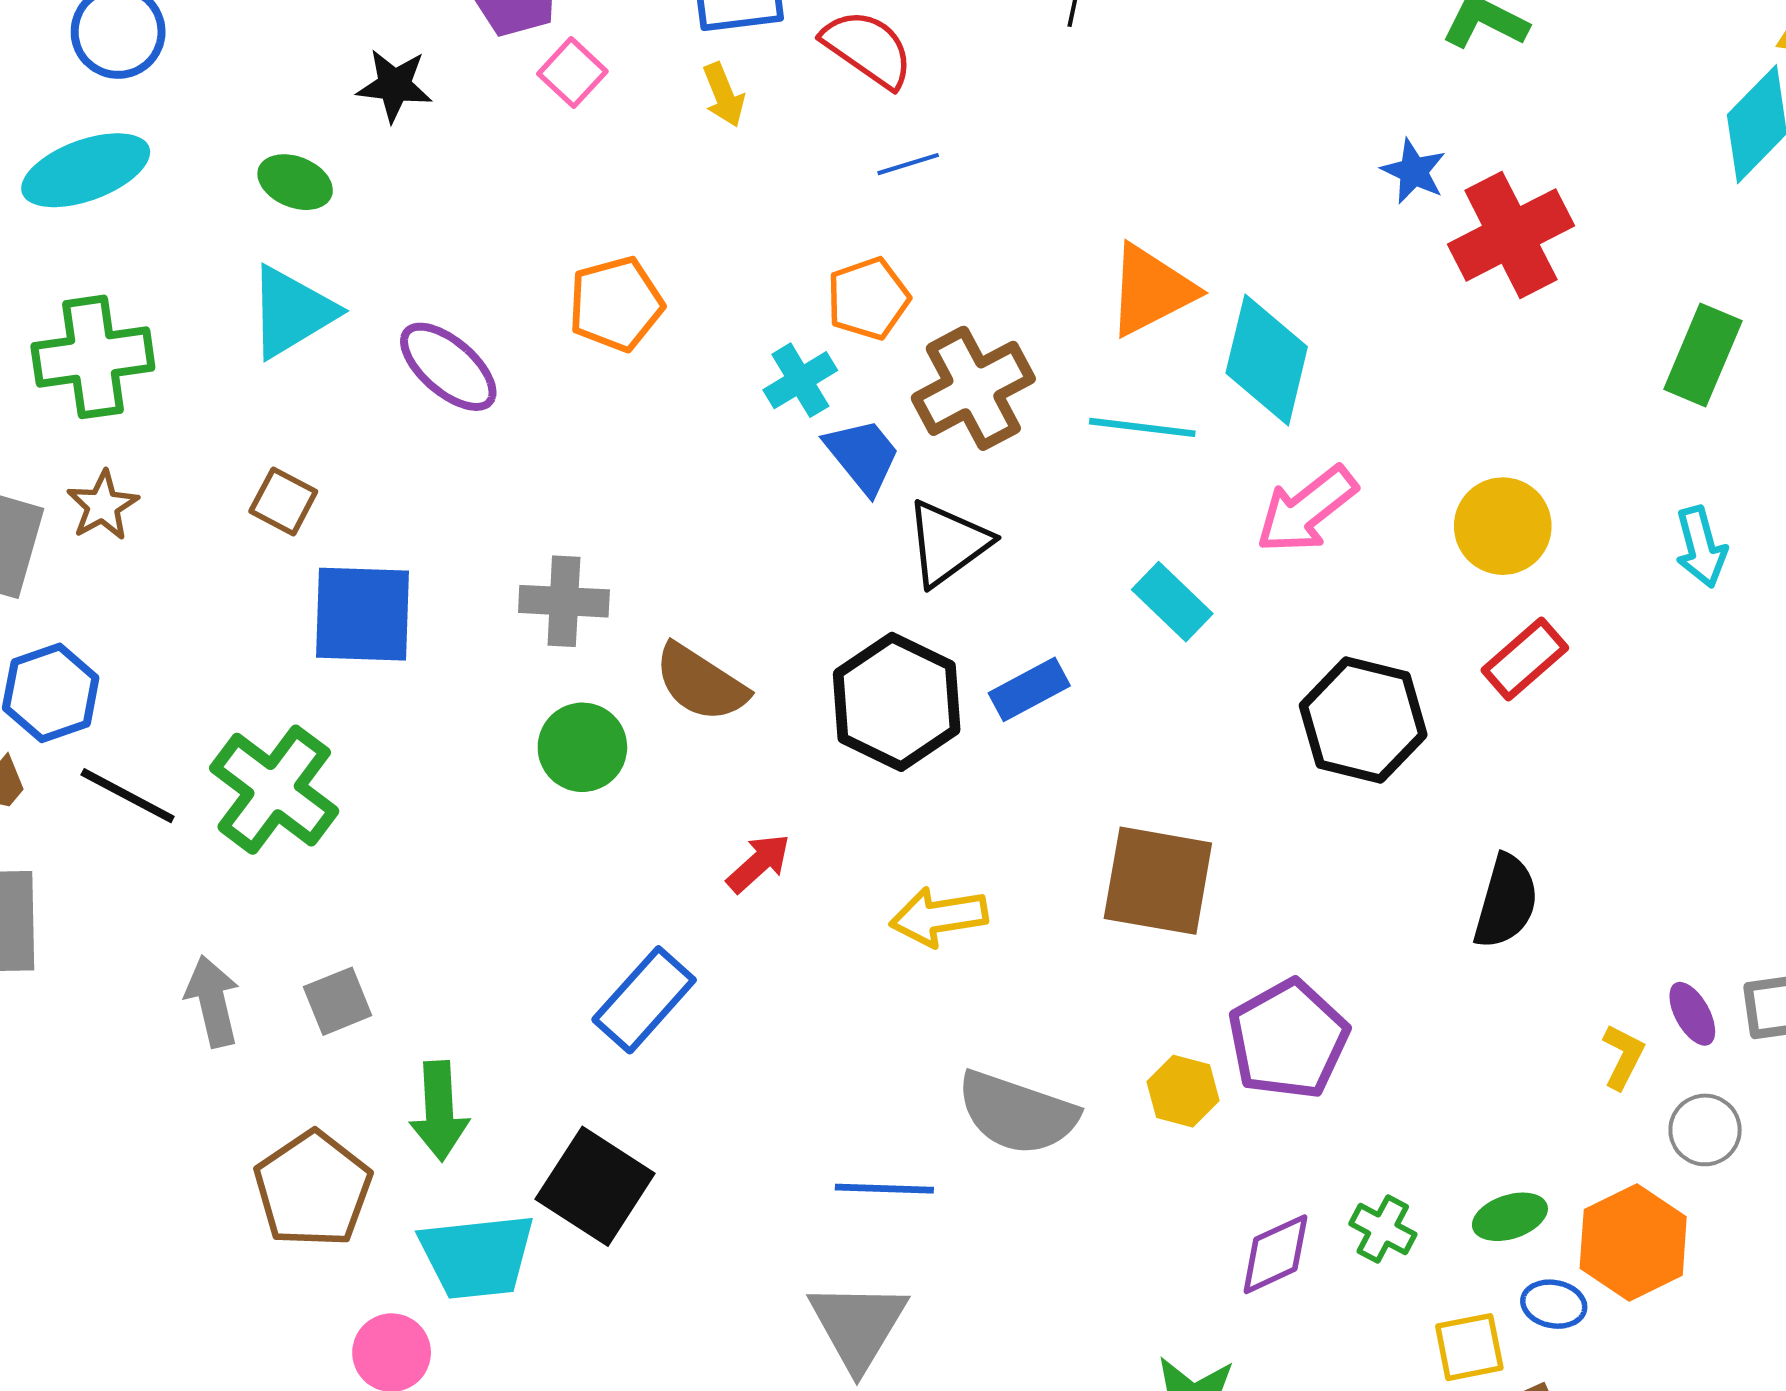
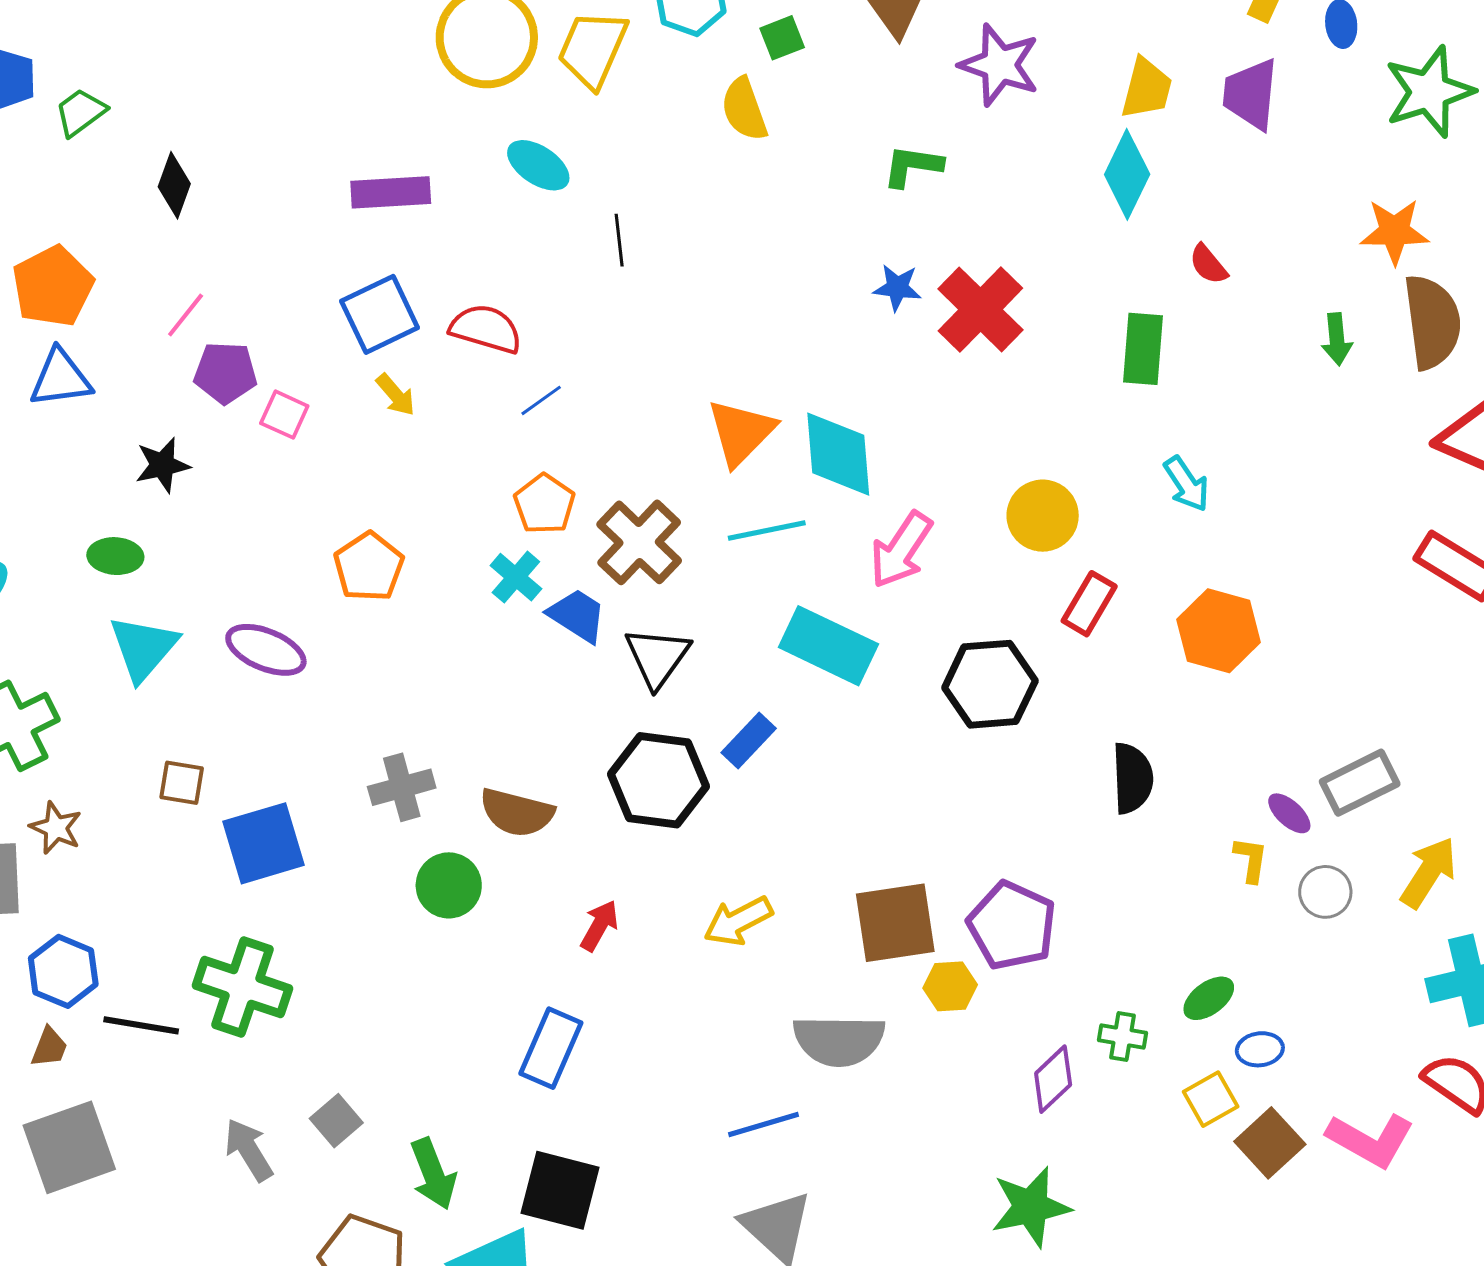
cyan rectangle: (1172, 602) -> (828, 646), size x1.6
brown square: (1158, 881) -> (895, 923), moved
orange hexagon: (1633, 1242) -> (1219, 631), moved

